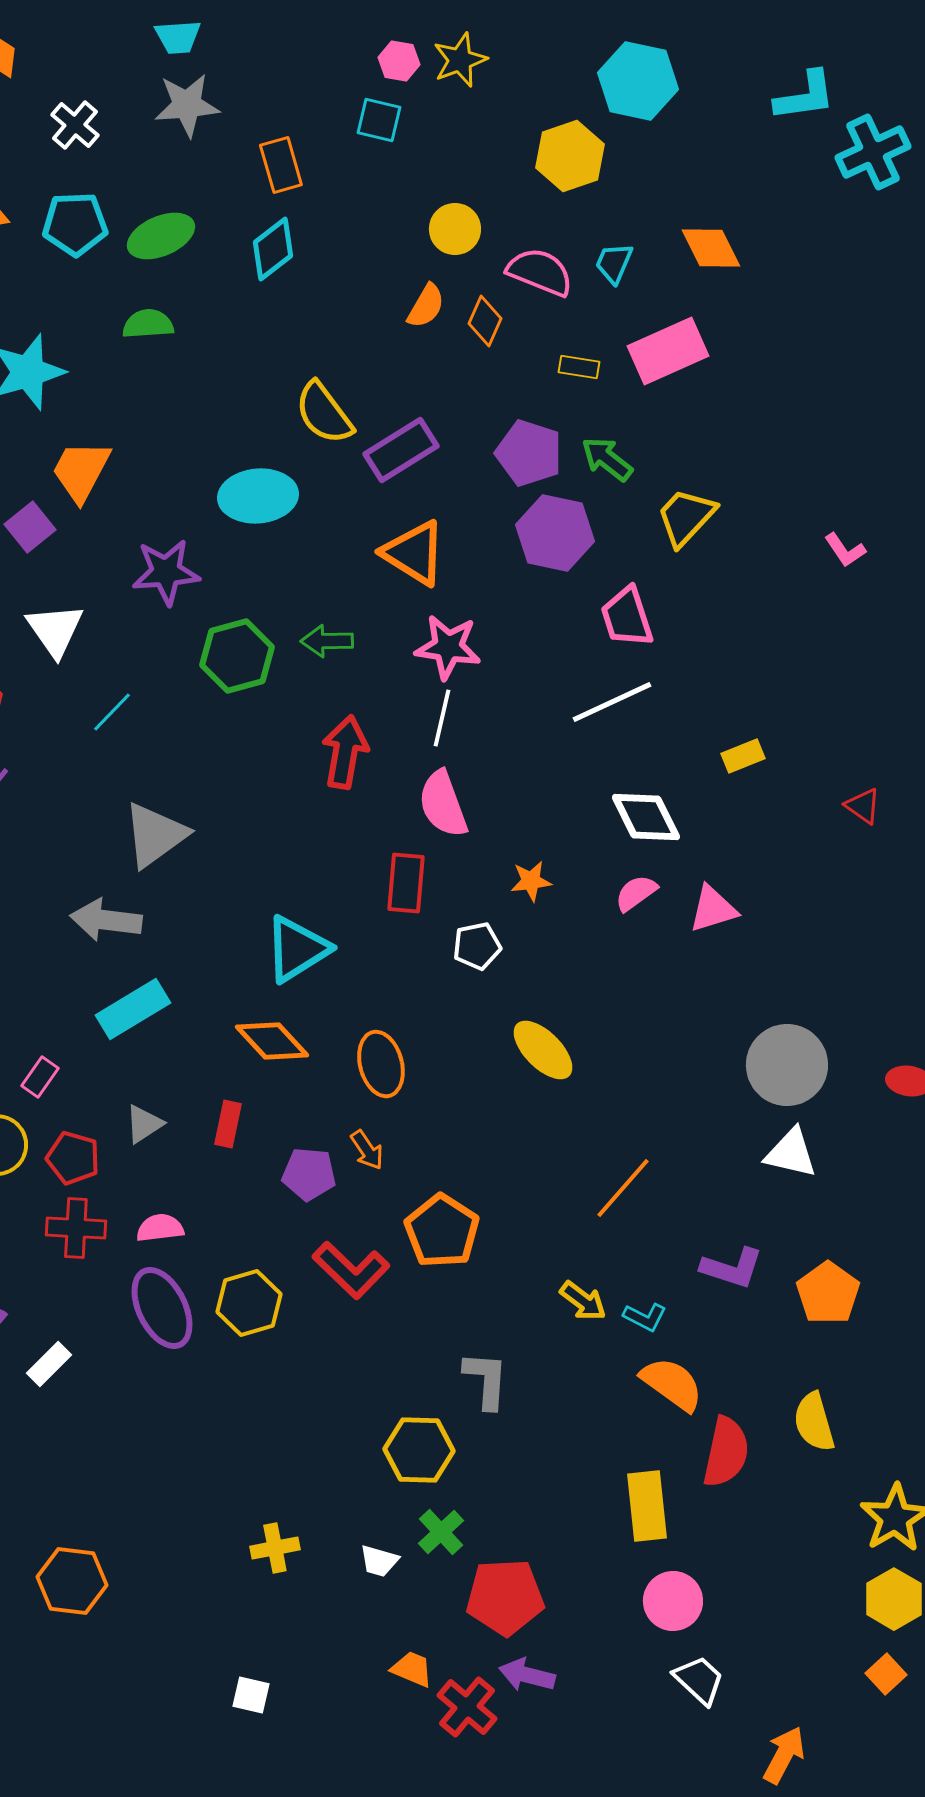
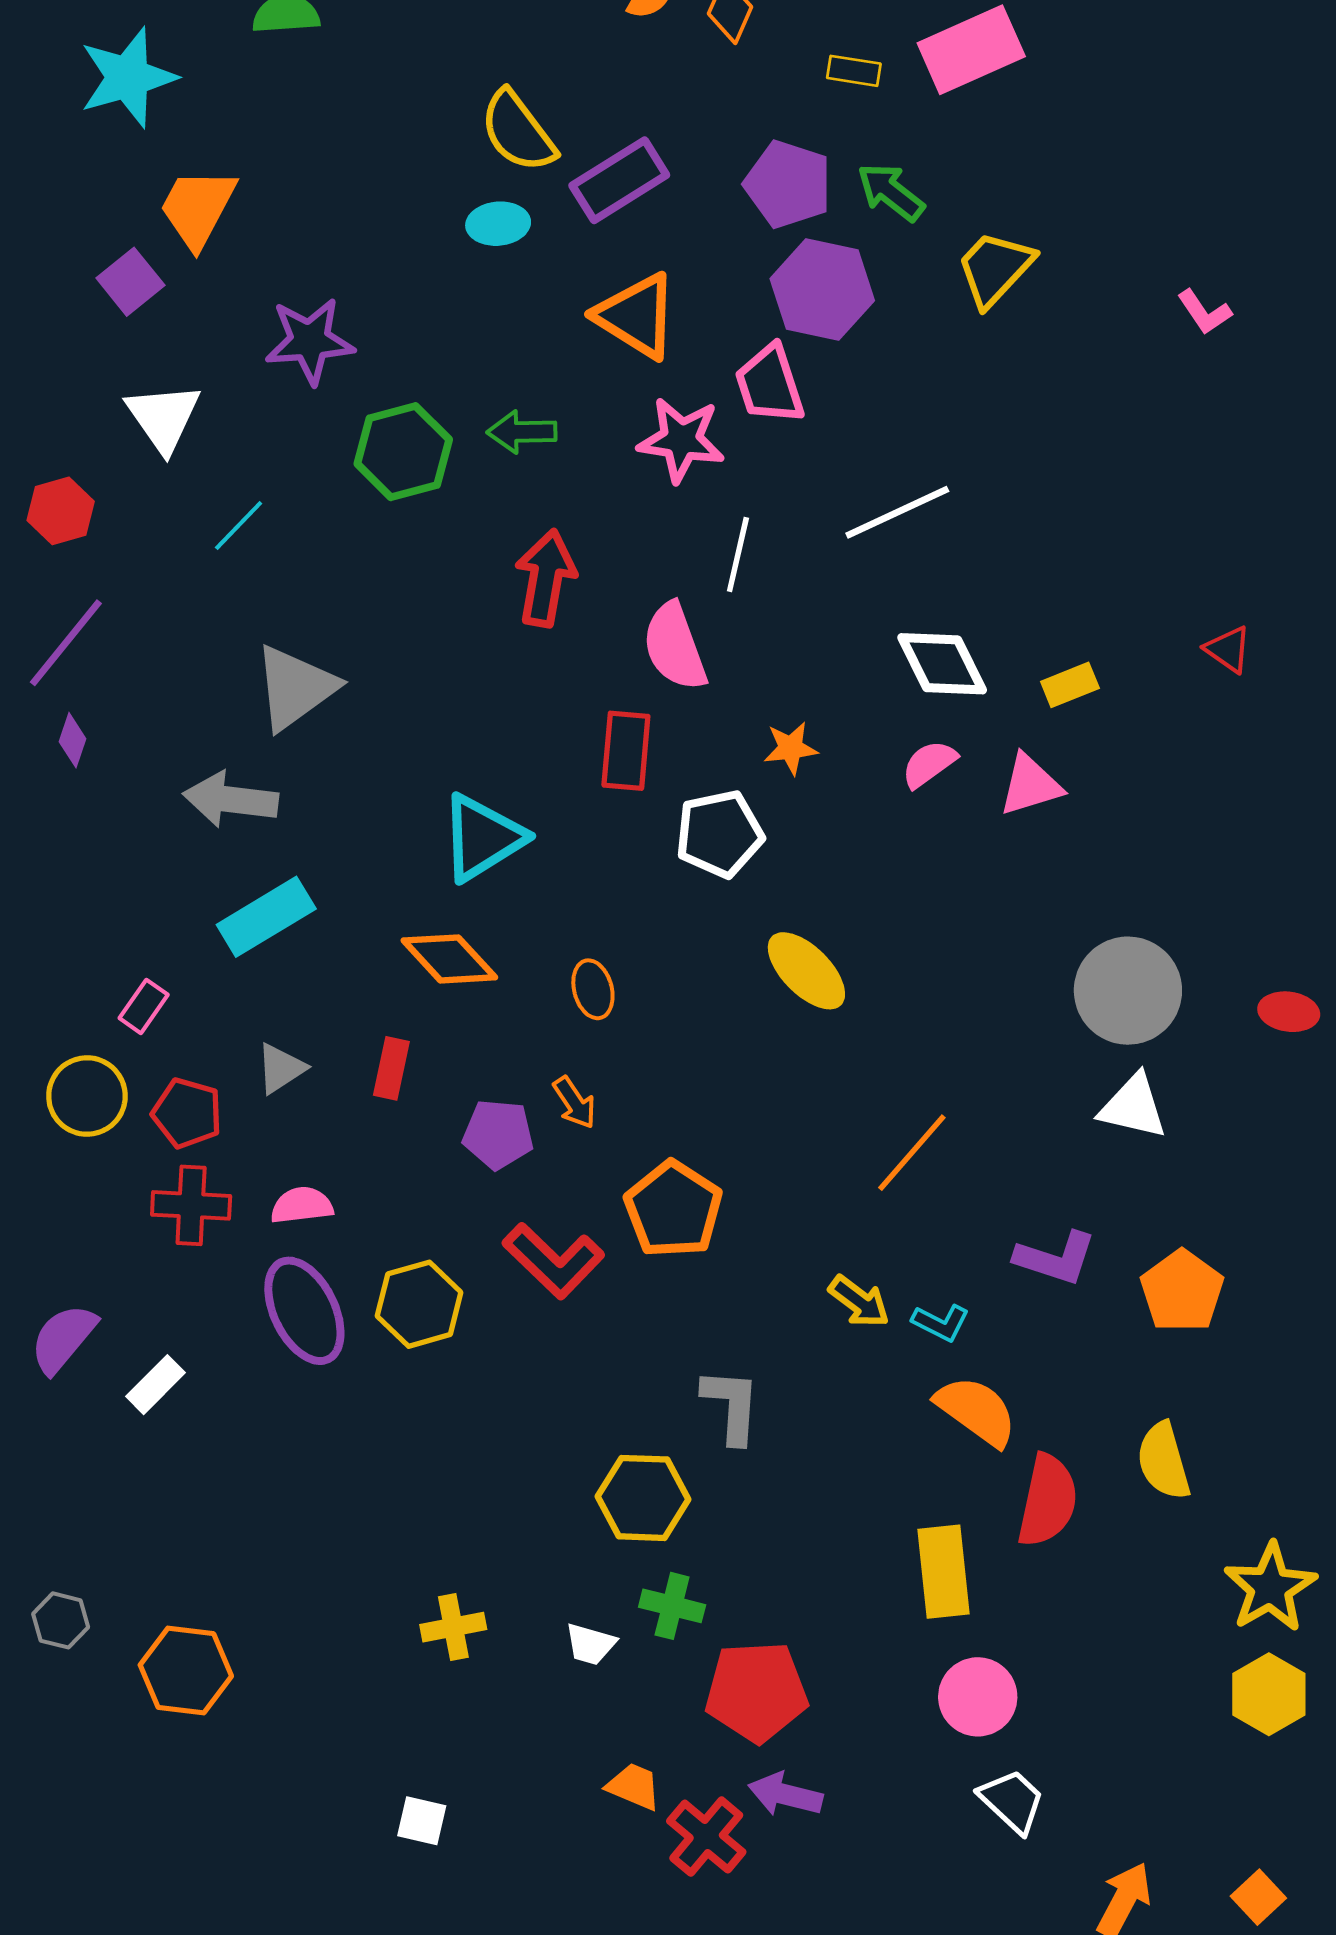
cyan ellipse: (258, 496) -> (498, 224), moved, size x0.6
pink trapezoid: (627, 617) -> (770, 384), moved
white line: (442, 718) -> (738, 554), moved
yellow rectangle: (743, 756) -> (1070, 685), moved
white pentagon: (477, 946) -> (719, 834), size x1.4
orange ellipse: (381, 1064) -> (593, 989), size x0.7
green cross: (441, 1532) -> (672, 1606), turned -33
orange square: (886, 1674) -> (1258, 1897), moved

